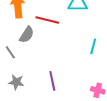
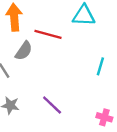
purple line: (52, 81) -> (52, 105), turned -36

